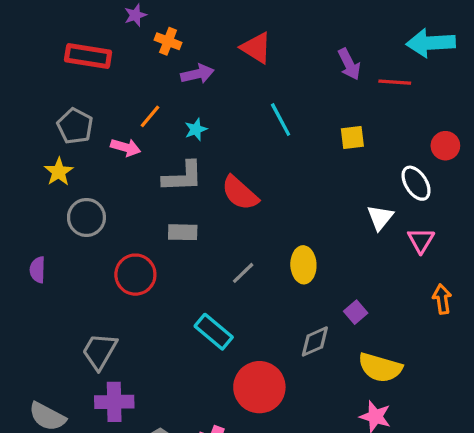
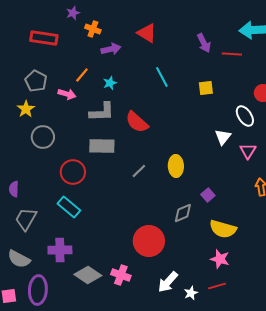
gray rectangle: (183, 232) -> (102, 146), size x1.4
purple semicircle: (38, 270) -> (14, 189), moved
cyan rectangle: (214, 332) -> (69, 207), moved
gray trapezoid: (100, 351) -> (26, 219), moved

